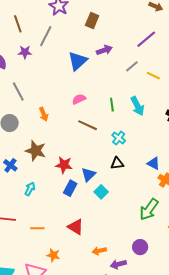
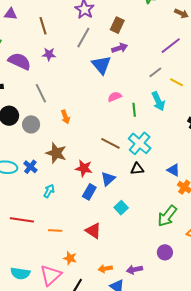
gray line: (46, 36) -> (83, 38), moved
purple arrow: (104, 50) -> (120, 48), moved
blue triangle: (78, 61) -> (101, 65), turned -30
pink semicircle: (79, 99) -> (115, 97), moved
cyan arrow: (137, 106) -> (158, 101), moved
brown line: (88, 125) -> (110, 143), moved
cyan cross: (119, 138) -> (140, 143), size x1.6
cyan square: (101, 192) -> (121, 208), moved
purple circle: (140, 247) -> (165, 252), moved
orange arrow: (99, 251) -> (105, 269), moved

